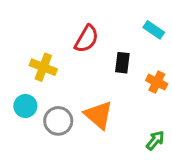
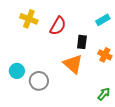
cyan rectangle: (154, 30) -> (103, 20), turned -64
yellow cross: (43, 67) -> (29, 19), moved
orange triangle: (99, 115) -> (73, 64), moved

